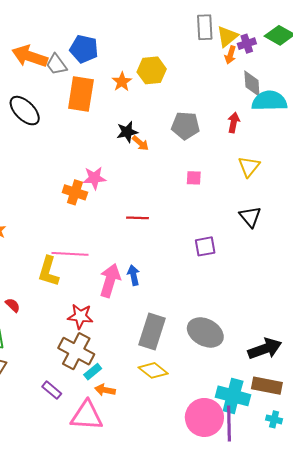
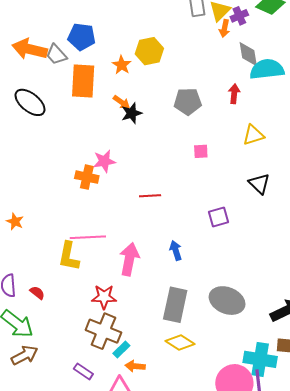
orange arrow: (140, 143) -> (121, 102), moved
yellow triangle: (249, 166) -> (253, 135), turned 40
blue arrow: (134, 275) -> (176, 250), moved

